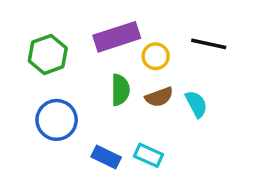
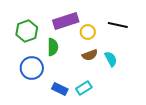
green semicircle: (120, 90) -> (53, 47), moved
cyan rectangle: (149, 155) -> (84, 88), turned -56

